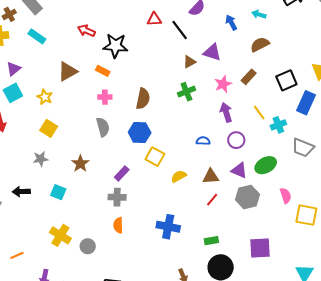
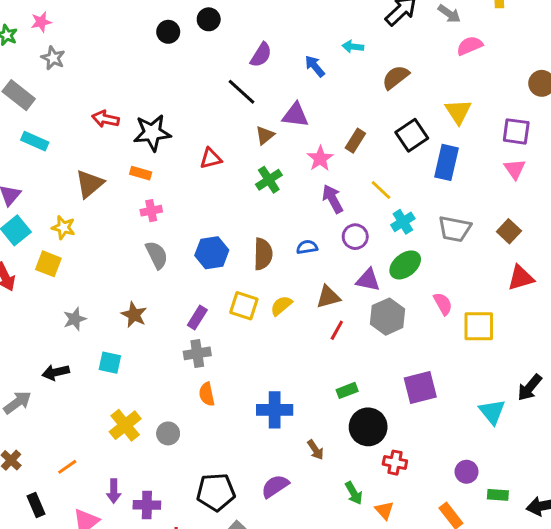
red triangle: (154, 19) -> (211, 158), moved
brown semicircle: (260, 44) -> (396, 77), moved
brown semicircle: (143, 99) -> (263, 254), moved
cyan cross: (278, 125) -> (403, 222), moved
yellow square: (49, 128) -> (48, 264), moved
yellow square: (155, 157) -> (244, 306), moved
blue cross: (168, 227) -> (275, 410), moved
yellow cross: (60, 235) -> (125, 425), turned 30

